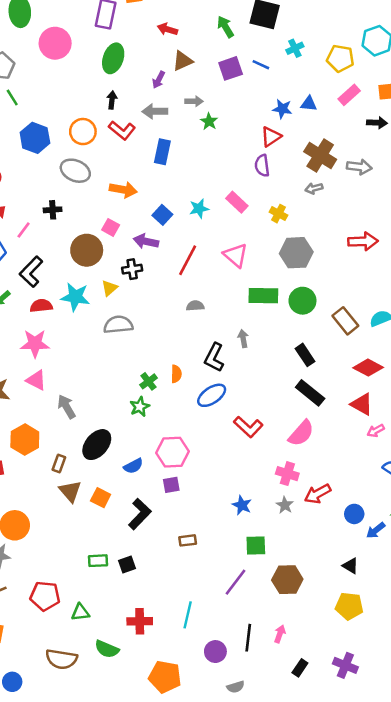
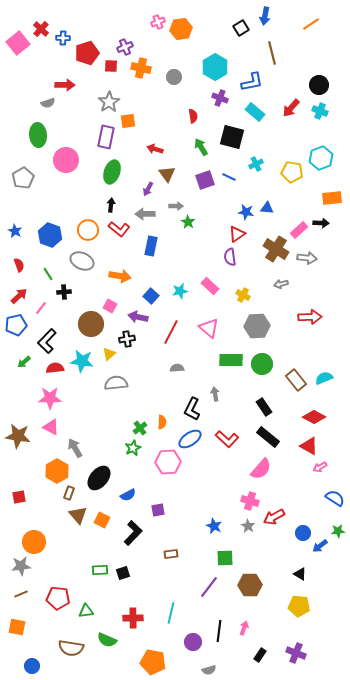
brown triangle: (183, 61) -> (167, 174), turned -42
pink rectangle: (349, 95) -> (299, 230), moved
green line: (12, 97) -> (48, 274), moved
gray arrow: (314, 188) -> (281, 284), moved
red L-shape: (248, 427) -> (227, 439), moved
orange hexagon: (25, 439) -> (57, 471), moved
pink hexagon: (172, 452) -> (168, 462), moved

